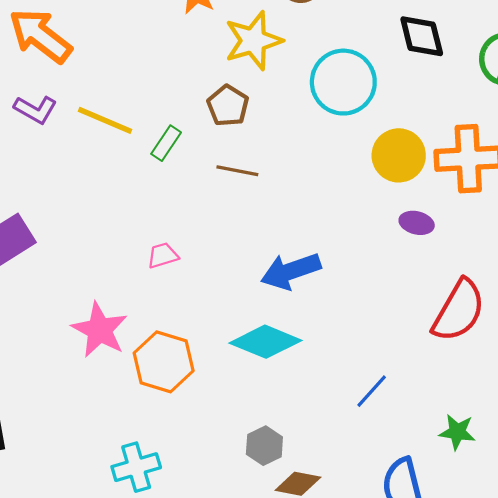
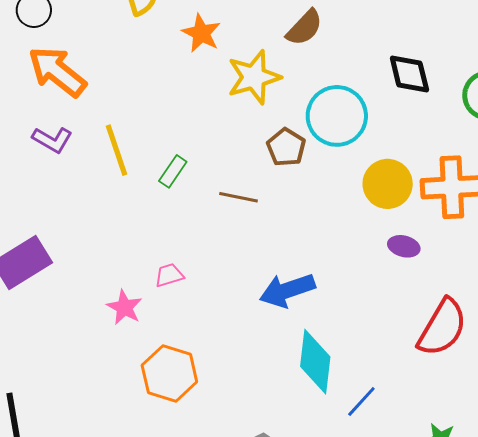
brown pentagon: (228, 106) -> (286, 147), moved
yellow line: (105, 120) -> (116, 150), turned 48
pink star: (100, 330) -> (124, 307), moved, size x0.7
cyan diamond: (265, 342) -> (315, 362), moved, turned 74

